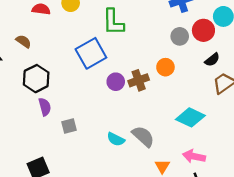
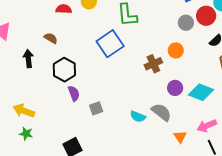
purple circle: (116, 82) -> (175, 88), moved
pink arrow: (194, 156) -> (207, 126), turned -30

